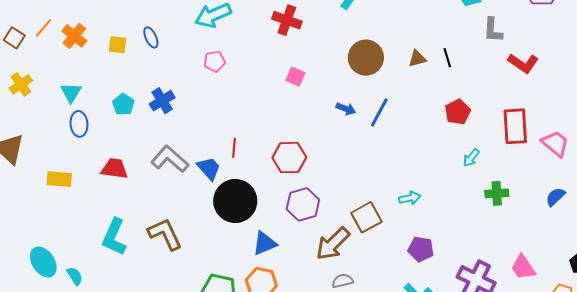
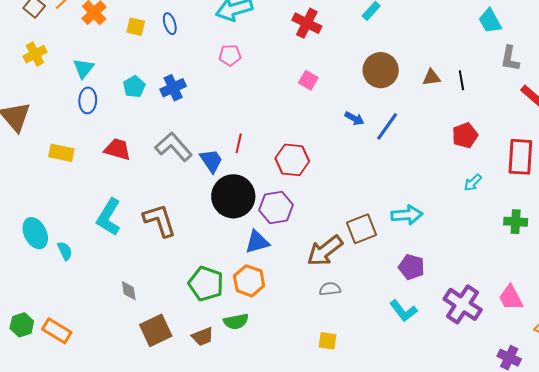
green cross: (497, 193) -> (516, 222), moved
cyan arrow: (410, 198) -> (407, 215), size x1.4
purple hexagon: (303, 204) -> (276, 207), moved

